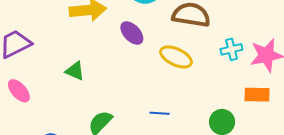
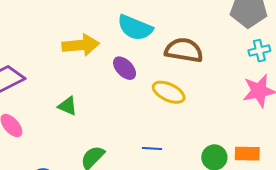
cyan cross: (231, 49) -> (259, 51), moved
orange rectangle: (257, 95) -> (247, 154), moved

